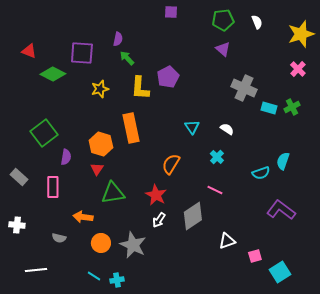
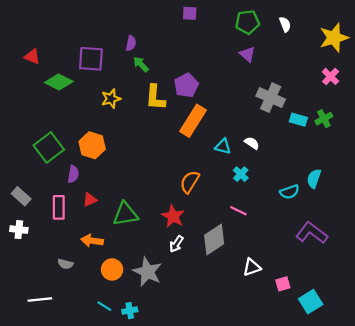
cyan triangle: (192, 127) -> (223, 146), moved, turned -42
orange rectangle: (131, 128) -> (193, 121), moved, turned 44
orange hexagon: (101, 144) -> (92, 145), moved
red triangle: (97, 169) -> (90, 200), moved, turned 32
white cross: (17, 225) -> (19, 230), moved

